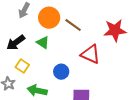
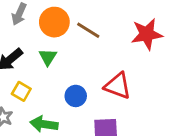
green triangle: (43, 42) -> (48, 57), turned 32
red triangle: (90, 54) -> (118, 86), moved

